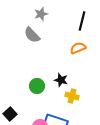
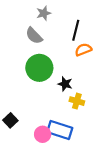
black line: (82, 21) -> (76, 30), moved
green circle: (37, 86) -> (39, 68), moved, size x1.6

